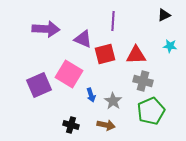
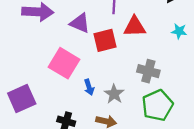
red triangle: (136, 55) -> (135, 27), moved
purple square: (39, 85) -> (22, 99), moved

